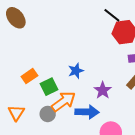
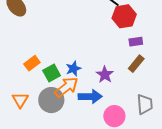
blue star: (76, 71) -> (73, 69), moved
gray circle: (48, 114) -> (51, 100), size x1.6

